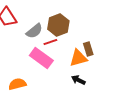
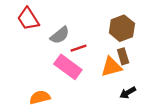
brown hexagon: (58, 25) -> (122, 28), moved
black arrow: (78, 80) -> (128, 93), moved, turned -56

